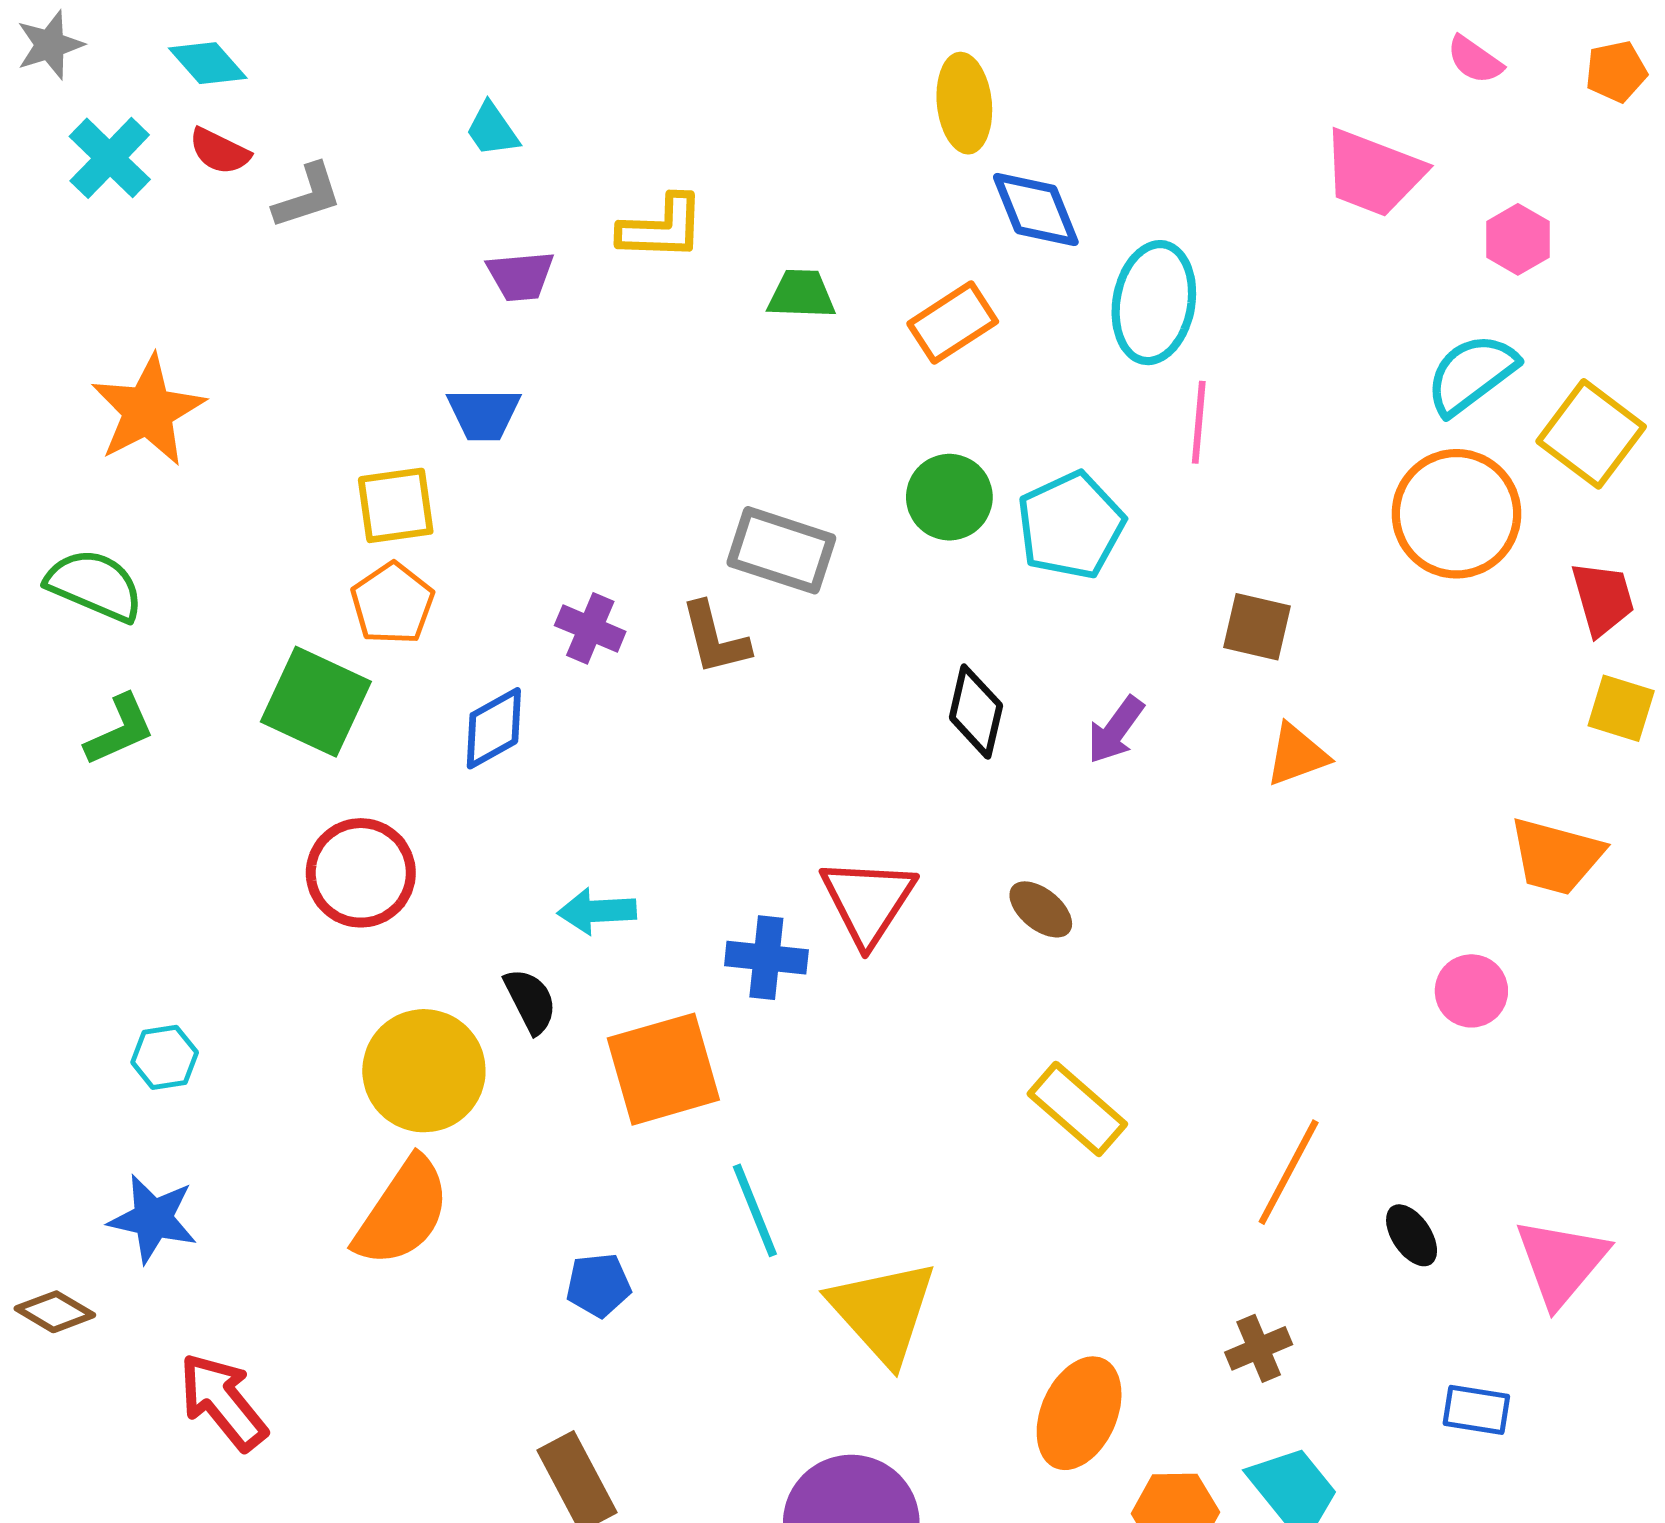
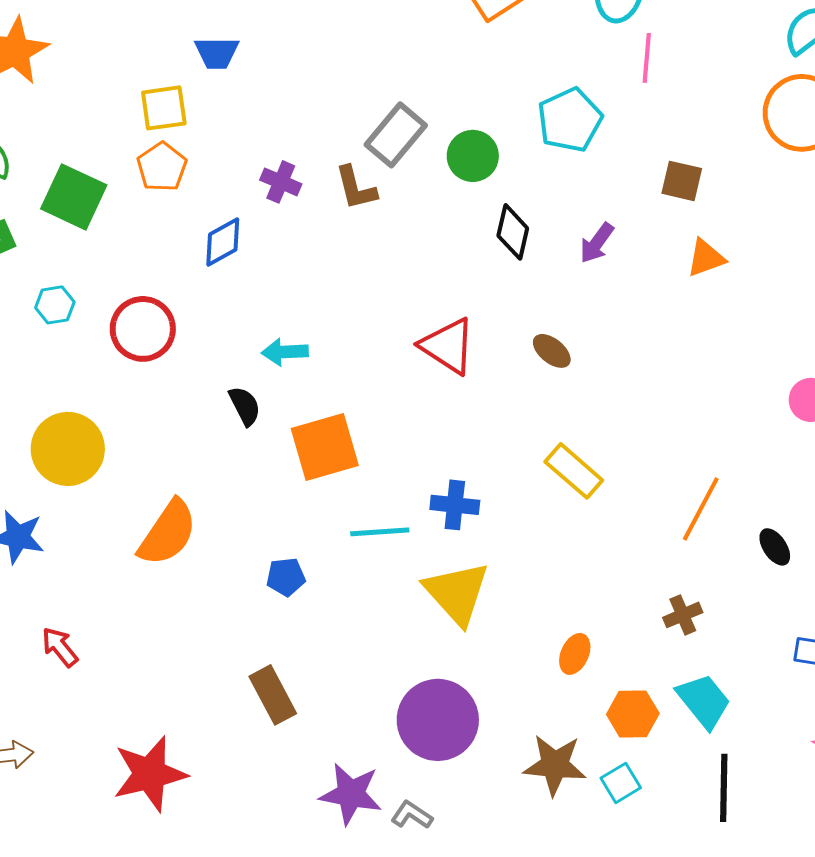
green circle: (949, 497) -> (473, 156), moved
gray rectangle: (781, 550) -> (396, 135), turned -68
green square: (316, 702) -> (74, 197), moved
red triangle: (868, 901) -> (448, 346), turned -30
blue cross: (766, 958) -> (455, 505), moved
cyan hexagon: (165, 1057) -> (55, 305), moved
yellow circle: (424, 1071) -> (68, 449), moved
cyan line: (755, 1210) -> (380, 532), turned -72
red arrow: (223, 1402) -> (60, 647), size x0.7
orange ellipse: (1079, 1413) -> (575, 654), size x0.6

